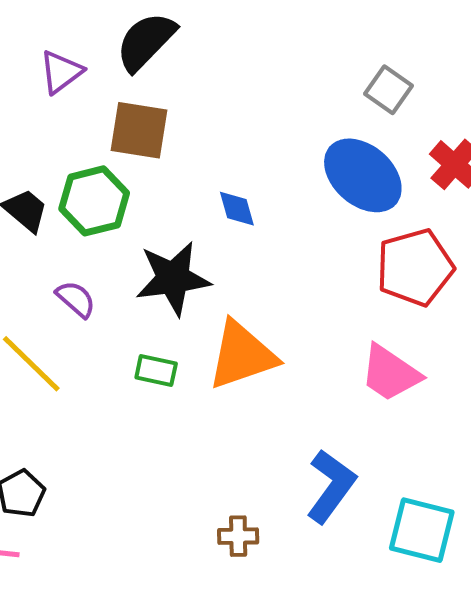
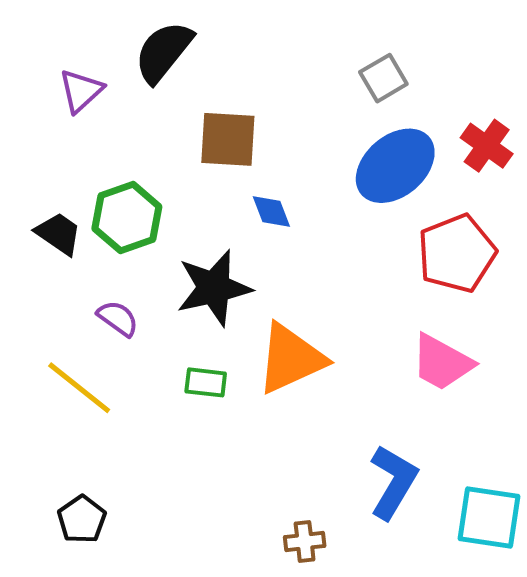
gray square: (389, 90) -> (383, 78), moved, turned 30
brown square: (139, 130) -> (228, 139), moved
blue ellipse: (363, 175) -> (395, 166), turned -76

